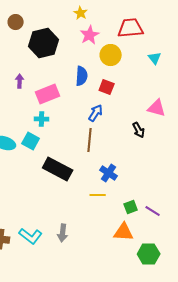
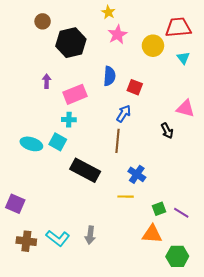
red trapezoid: (131, 28) -> (178, 27), moved
yellow circle: (111, 55) -> (153, 46), moved

